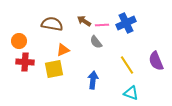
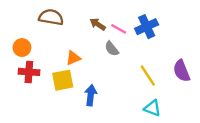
brown semicircle: (52, 24) -> (51, 17), moved
pink line: (102, 25) -> (119, 29), turned 32
blue arrow: (93, 80) -> (91, 95), moved

